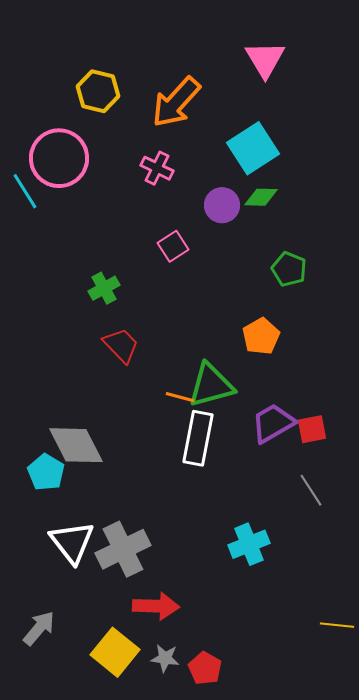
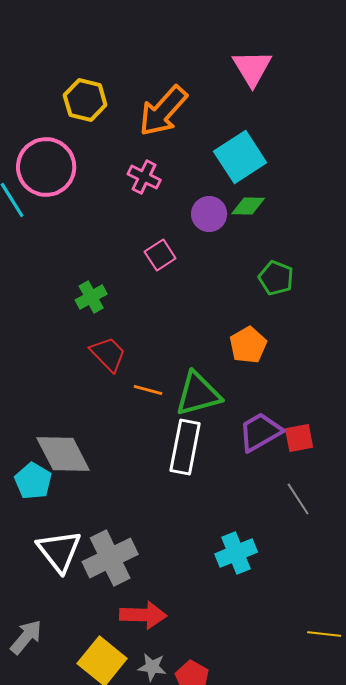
orange line: (180, 397) -> (148, 390), moved

